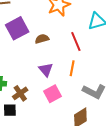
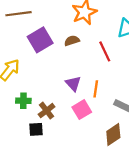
brown semicircle: (42, 39) -> (72, 41), moved
orange line: (72, 68) -> (96, 89), moved

